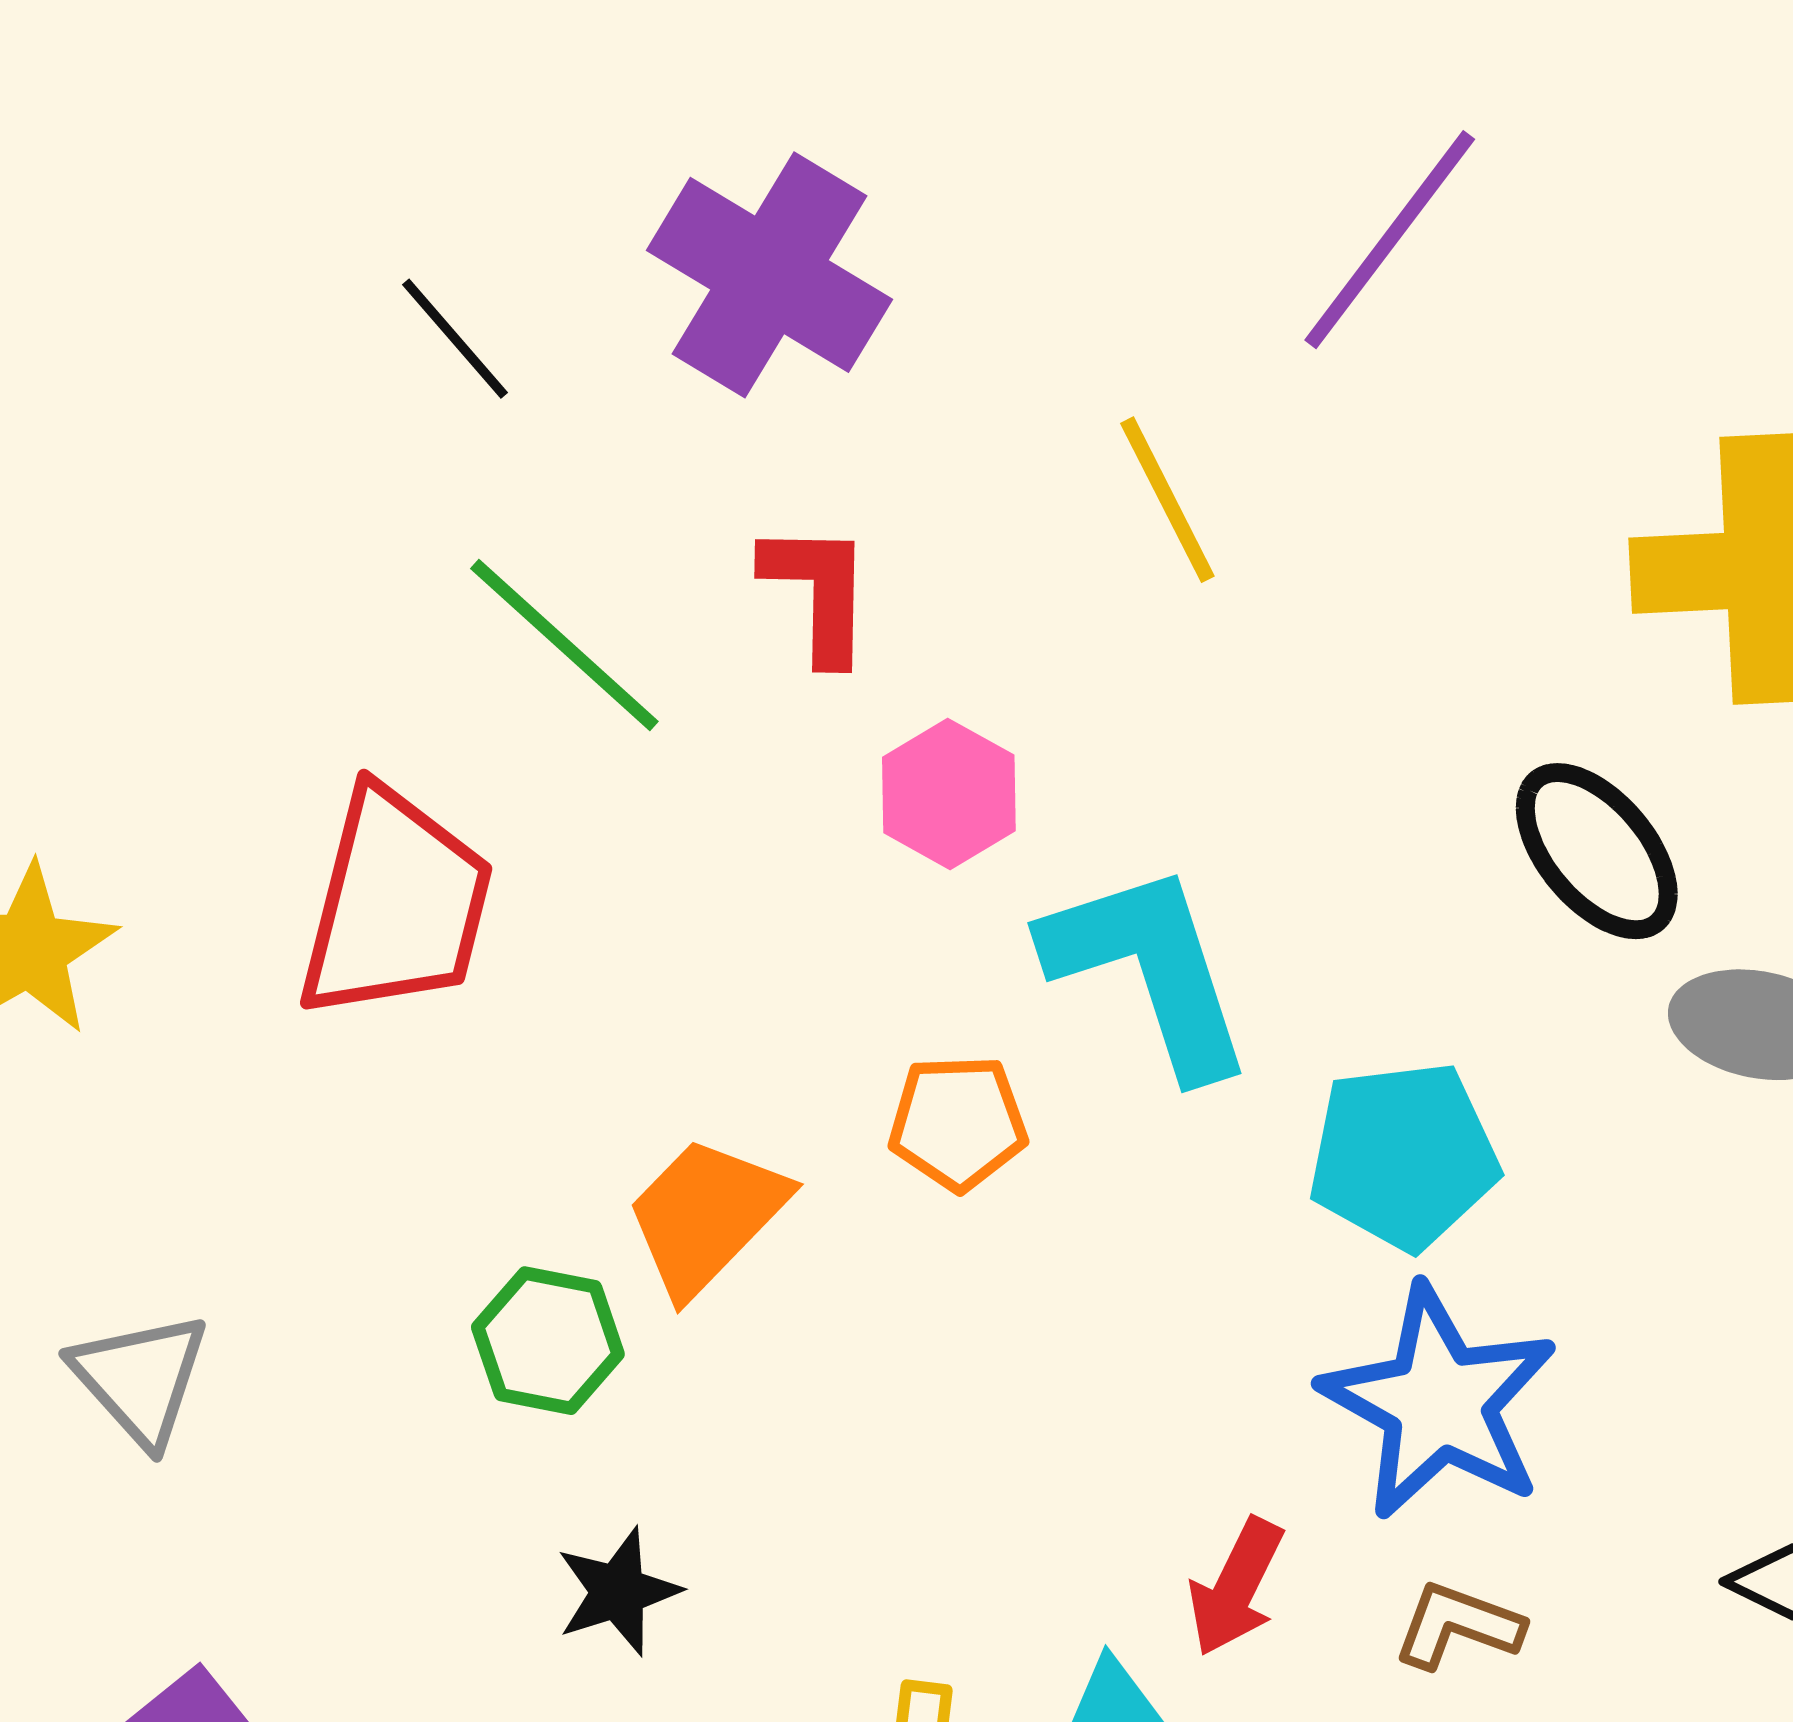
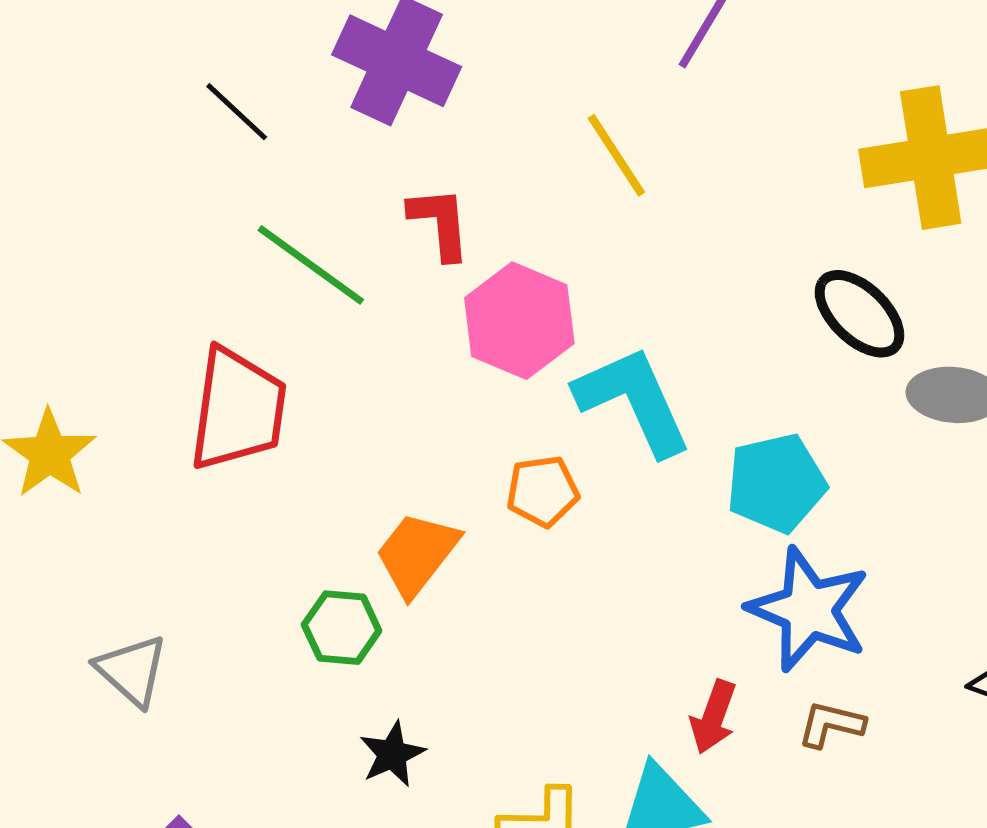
pink hexagon: (949, 794) -> (519, 321), size x1.5

